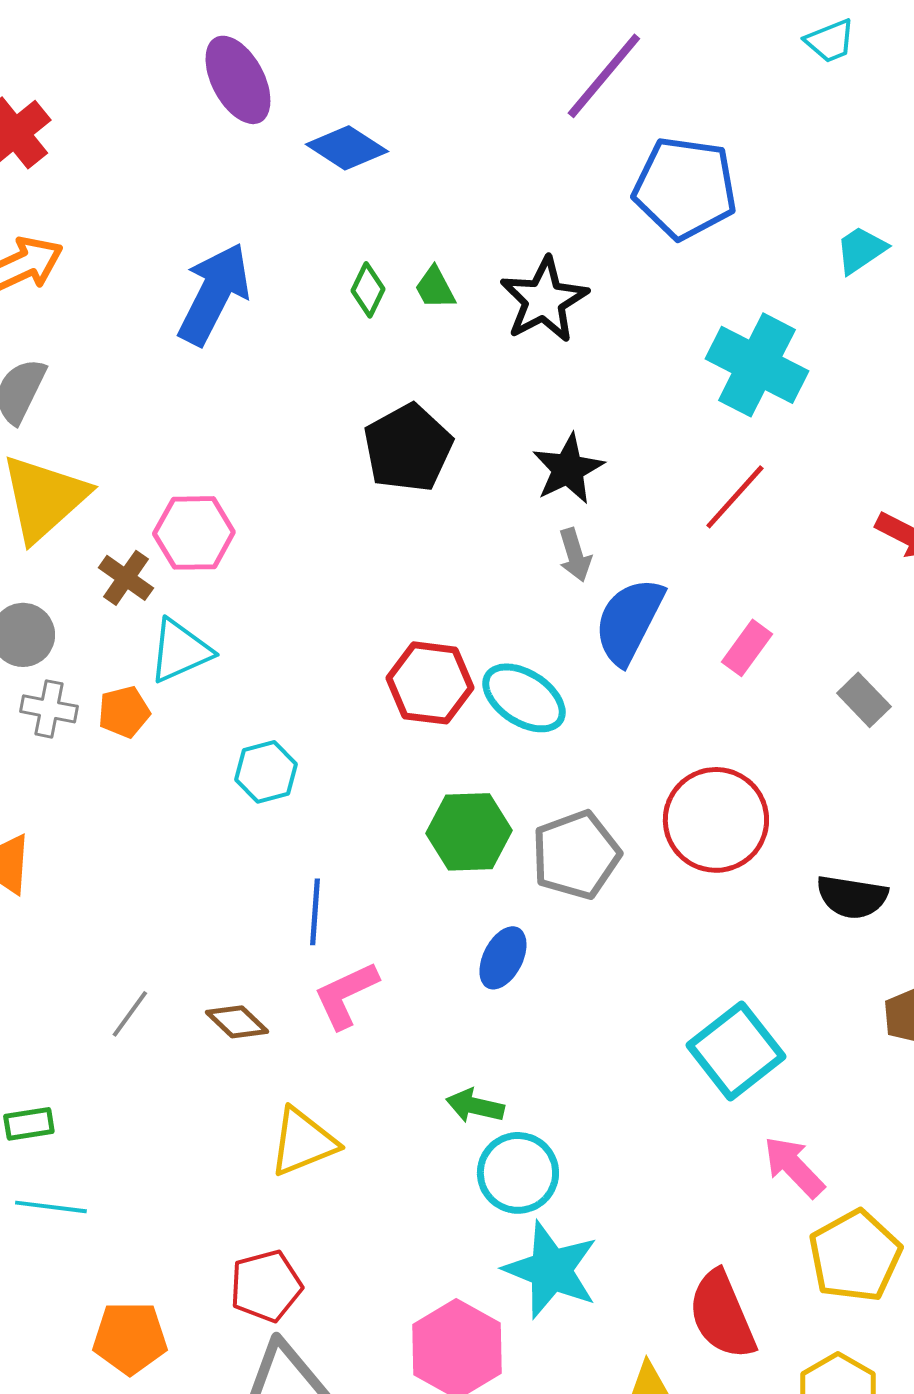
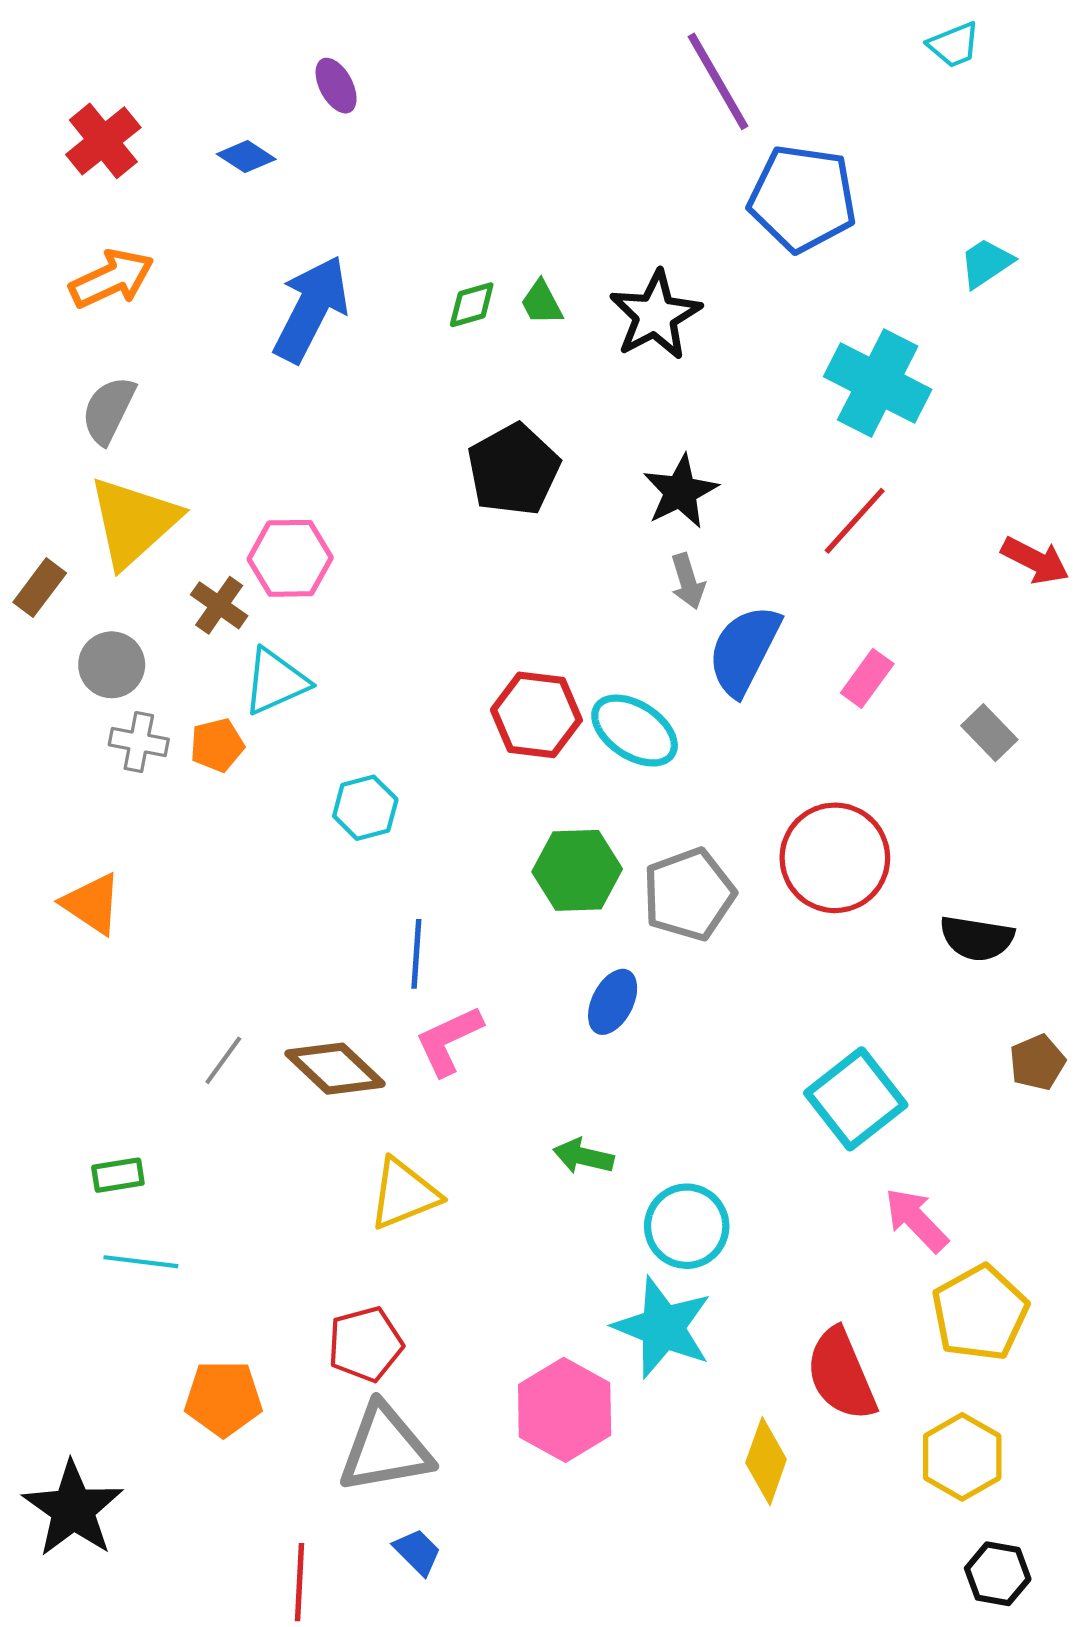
purple line: (604, 76) -> (718, 81), turned -70
purple ellipse: (238, 80) -> (336, 86), size x0.6
blue diamond: (347, 148) -> (246, 157), moved, size x0.7
green diamond: (368, 290) -> (472, 305), turned 48
brown diamond: (237, 1022) -> (335, 1069), size x1.5
cyan circle: (518, 1173) -> (687, 1226), moved

